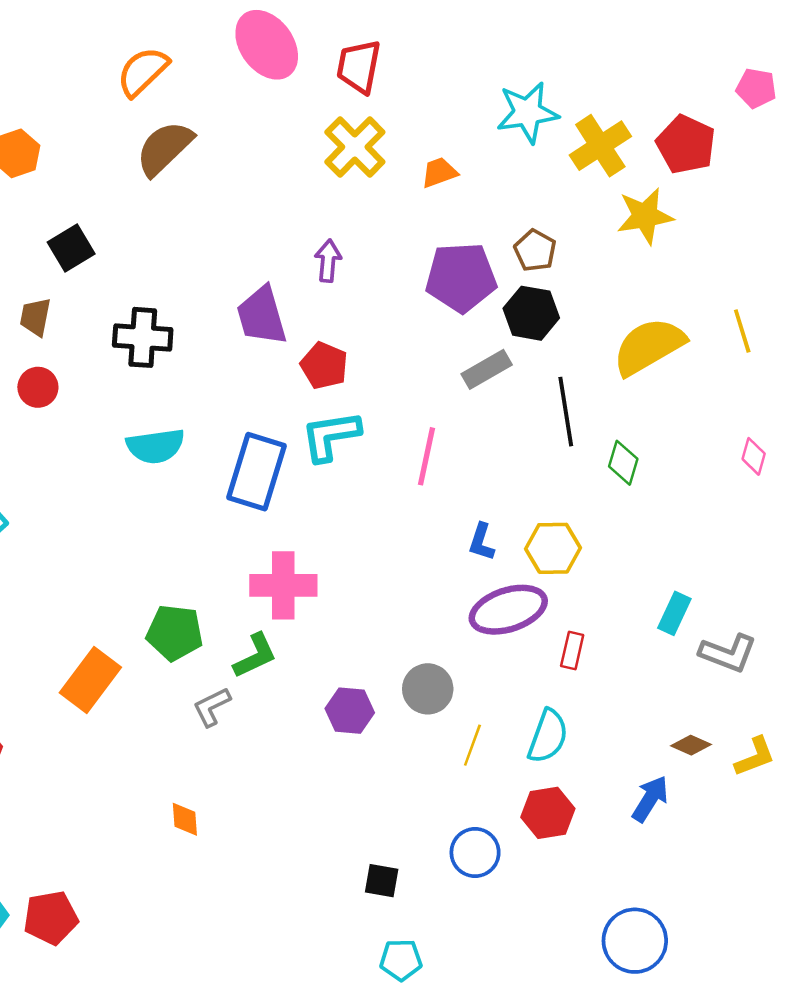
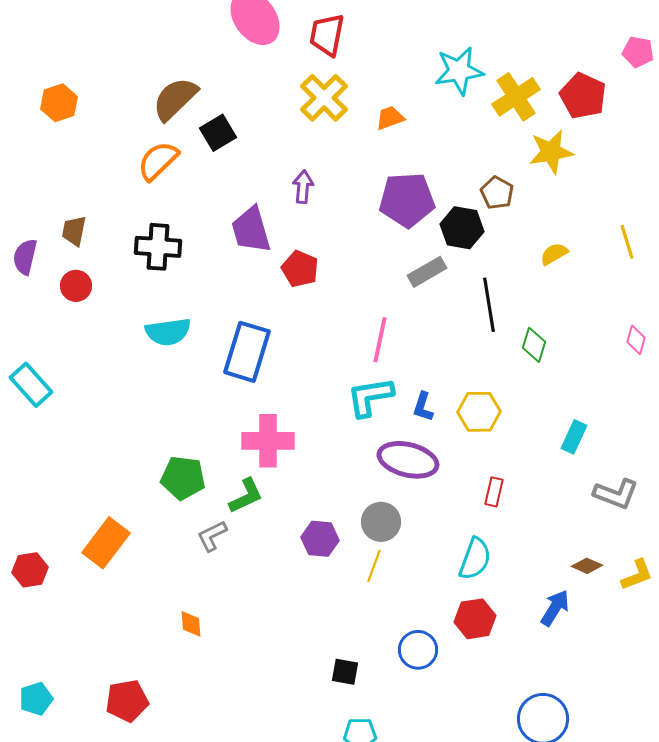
orange semicircle: (143, 72) -> (158, 161), moved
black square: (71, 248) -> (218, 133), moved
brown pentagon: (535, 251) -> (497, 193), moved
yellow semicircle: (649, 346) -> (554, 254), size x0.5
cyan L-shape: (331, 436) -> (370, 397), moved
purple ellipse: (508, 610) -> (408, 460), moved, turned 32
cyan rectangle: (674, 613) -> (574, 437), moved
orange rectangle: (90, 680) -> (106, 543), moved
yellow line: (472, 745) -> (374, 566), moved
red pentagon: (51, 918) -> (127, 701), moved

